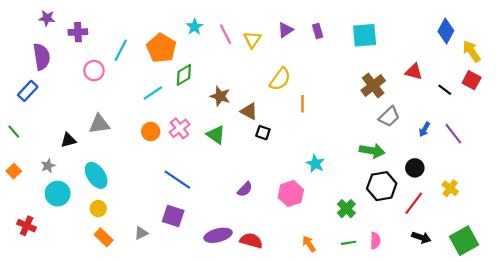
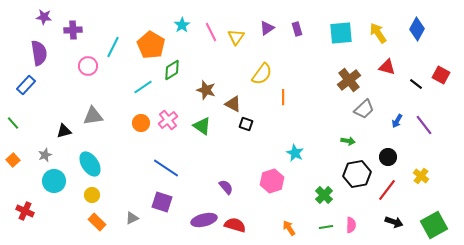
yellow arrow: (472, 51) -> (378, 33), moved
green arrow: (372, 151) -> (348, 141), size x0.6
purple semicircle: (245, 189) -> (226, 187), moved, turned -84

